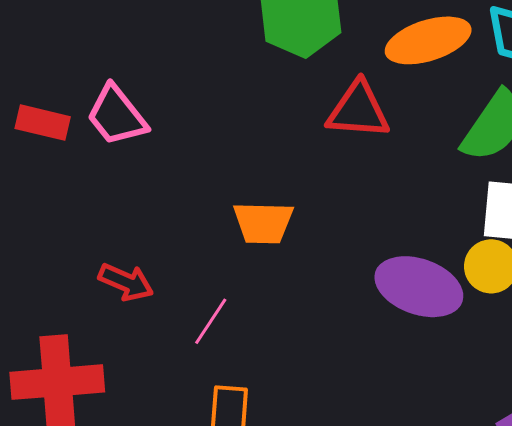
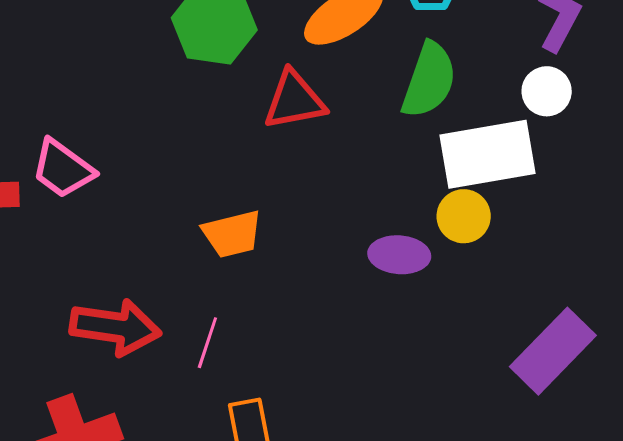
red arrow: (126, 282) -> (115, 327), size x1.6
purple ellipse: (419, 287) -> (399, 255), size x0.7

